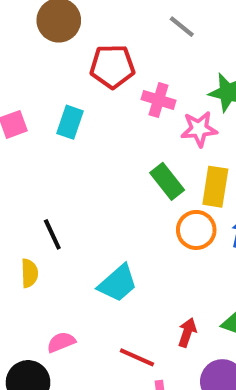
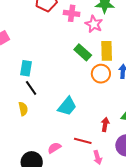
cyan rectangle: (70, 122) -> (26, 68), moved
pink star: (199, 129) -> (94, 24), turned -30
pink semicircle: (61, 342) -> (54, 148), moved

